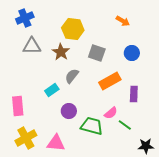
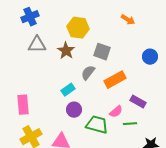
blue circle: (132, 53) -> (150, 57), moved
gray semicircle: (72, 76) -> (88, 73), moved
cyan rectangle: (52, 90) -> (68, 90), moved
purple rectangle: (134, 94) -> (138, 102), moved, turned -63
green line: (125, 125) -> (130, 124), turned -40

